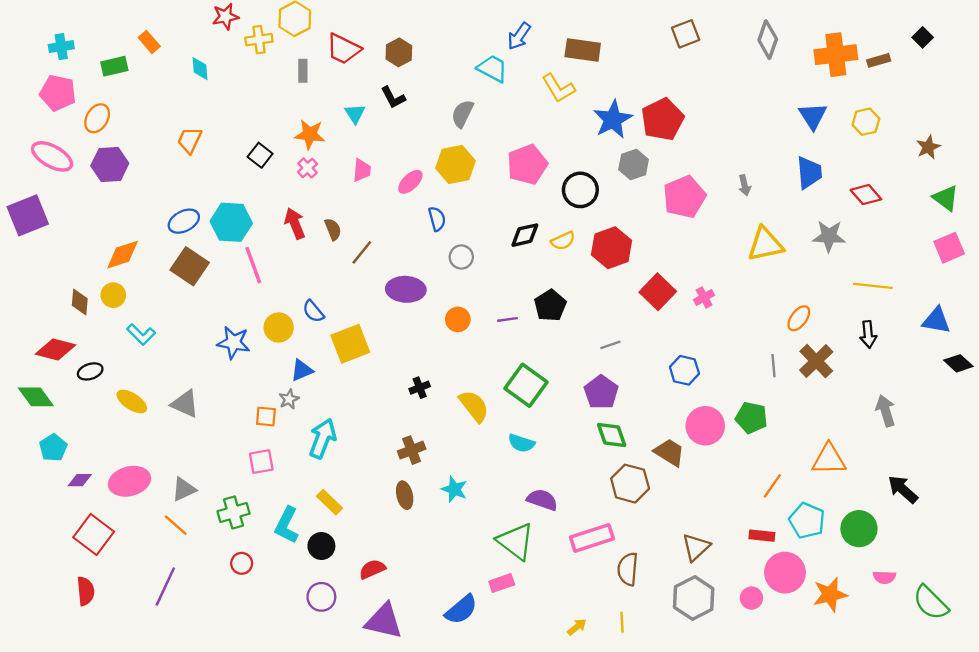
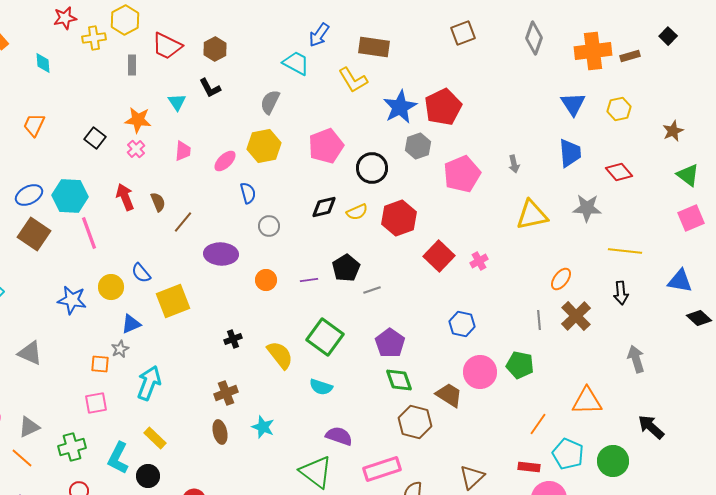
gray line: (610, 345) -> (372, 290), moved

